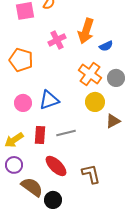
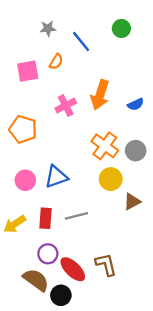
blue semicircle: (106, 46) -> (136, 104), moved
purple circle: (14, 165) -> (48, 254), moved
red ellipse: (56, 166) -> (73, 269), moved

